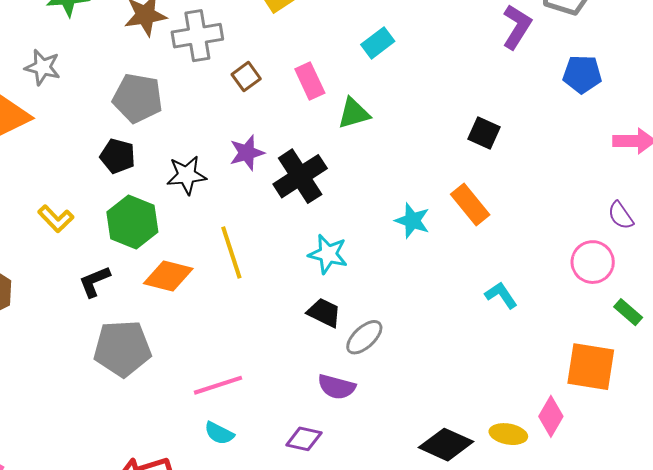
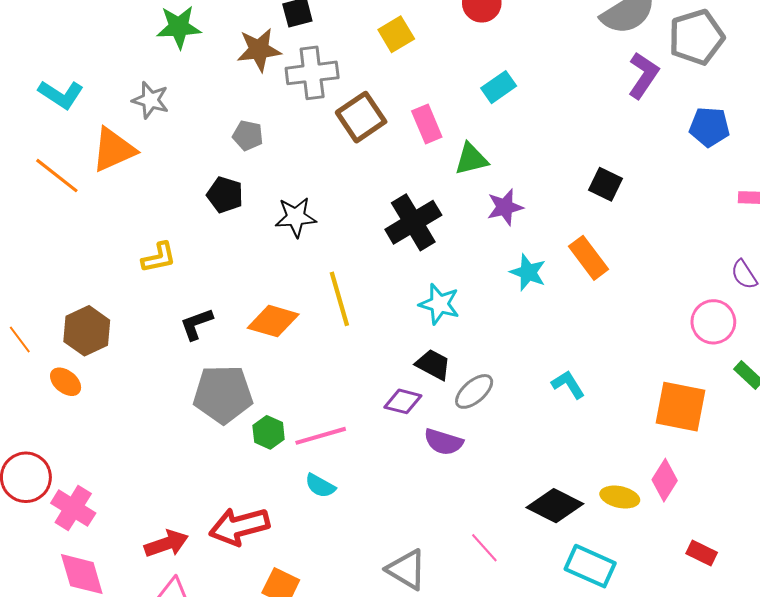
brown square: (246, 77) -> (361, 117), size x1.6
gray pentagon: (138, 98) -> (248, 135), size x0.6
purple star: (247, 153) -> (505, 207), moved
yellow L-shape: (56, 219) -> (159, 257), turned -60
green hexagon: (132, 222) -> (269, 432), moved, size x0.6
cyan L-shape: (501, 295) -> (568, 384), moved
orange square: (591, 367) -> (680, 407), moved
purple diamond: (304, 439) -> (403, 401), moved

